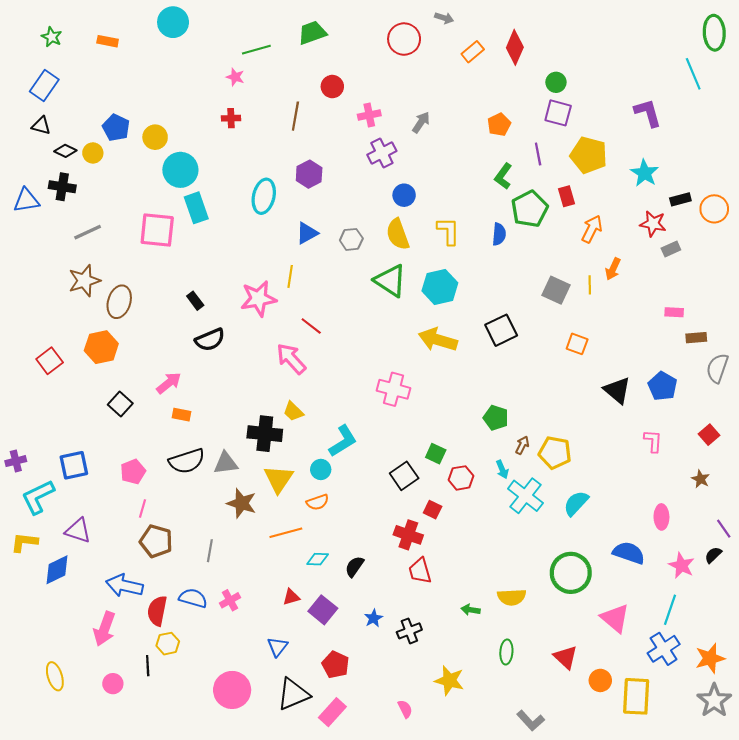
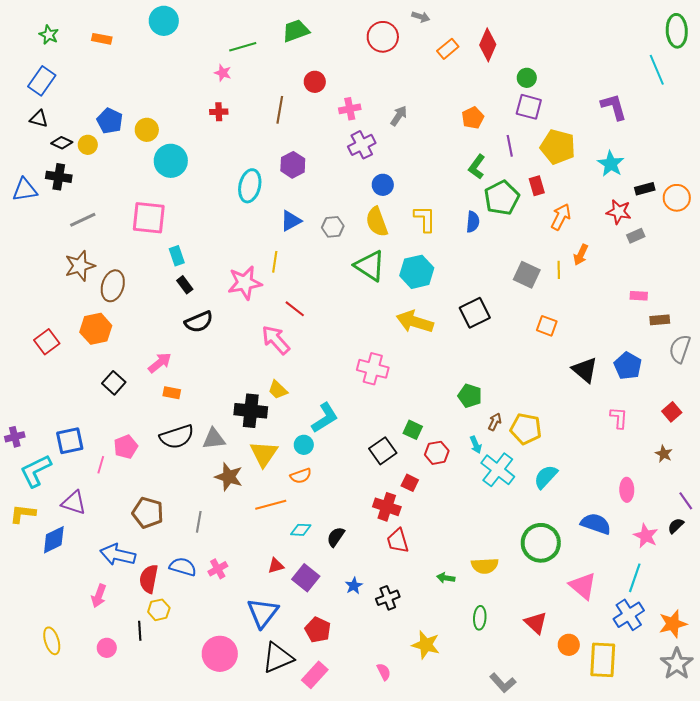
cyan rectangle: (196, 208) -> (177, 256), moved, size x0.7
pink line: (142, 509) -> (101, 465), moved
pink arrow: (104, 629) -> (99, 596), size x0.7
blue triangle: (277, 647) -> (263, 613), size x1.6

